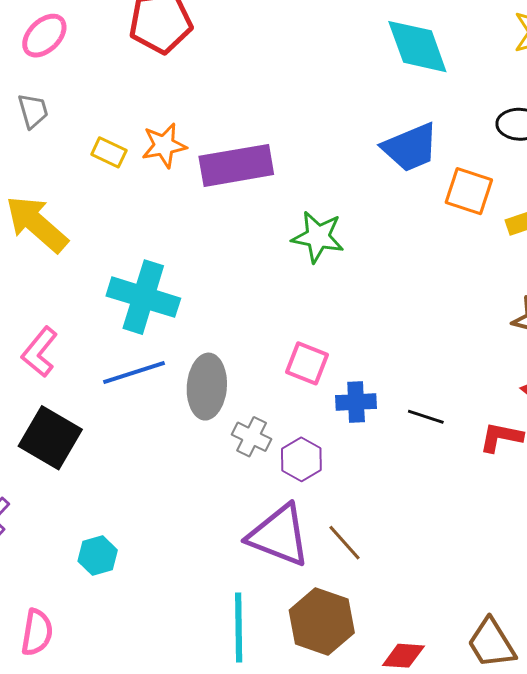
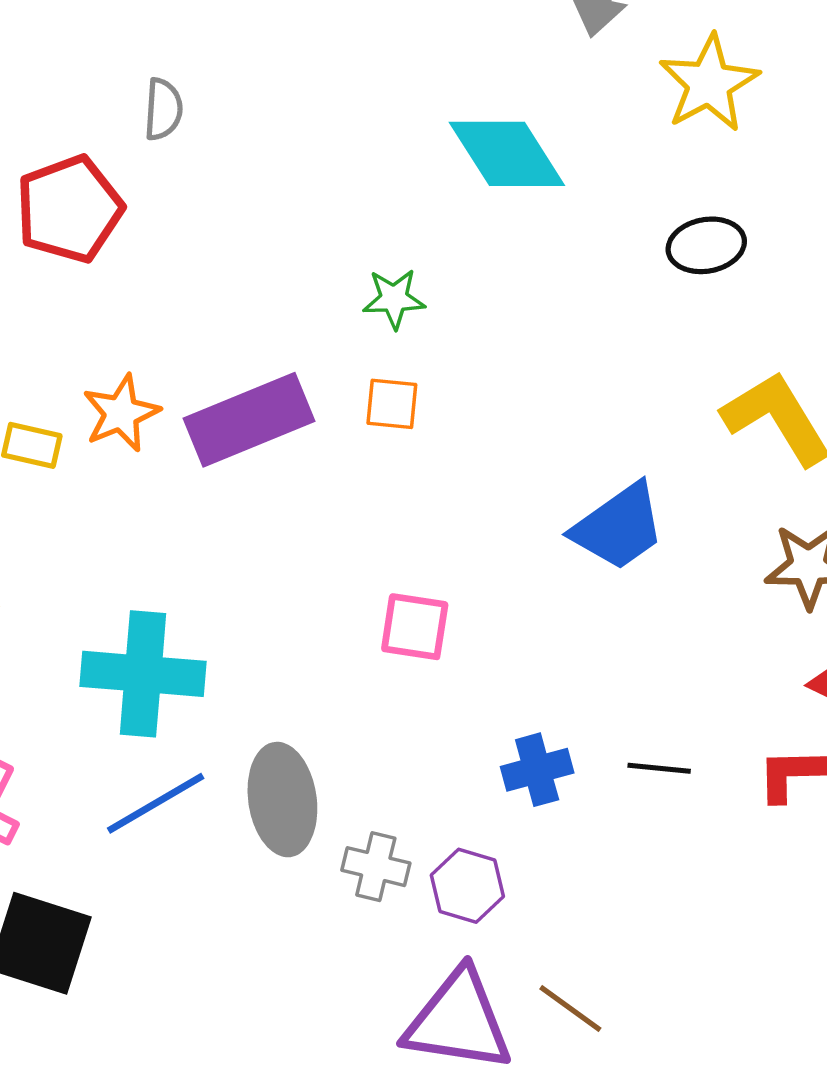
blue trapezoid: (410, 147) -> (619, 527), moved
orange square: (469, 191) -> (392, 404), moved, size x0.7
green star: (318, 237) -> (394, 299), moved, size x0.7
pink square: (307, 363) -> (415, 627), moved

